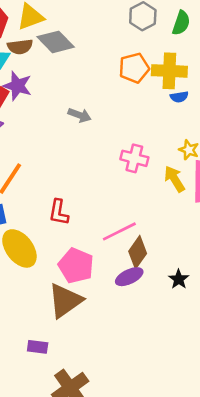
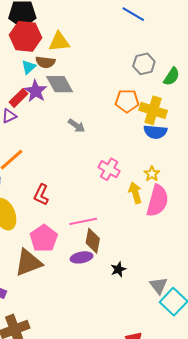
gray diamond: (56, 42) -> (60, 84), moved
blue semicircle: (179, 97) -> (155, 132), size x1.6
brown diamond: (138, 252) -> (93, 241), turned -40

